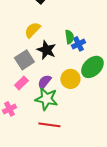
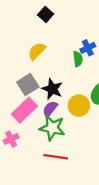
blue cross: (78, 44) -> (88, 48), moved
black star: (46, 50) -> (52, 89), moved
pink rectangle: (21, 83) -> (24, 110), size x1.6

